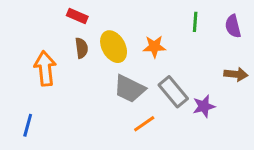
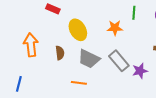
orange star: (154, 47) -> (115, 28), moved
brown semicircle: (82, 48) -> (60, 53), moved
orange line: (144, 124) -> (79, 83), moved, turned 42

